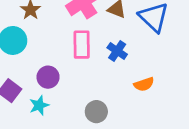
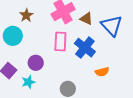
blue cross: (117, 51) -> (85, 48), size x1.5

